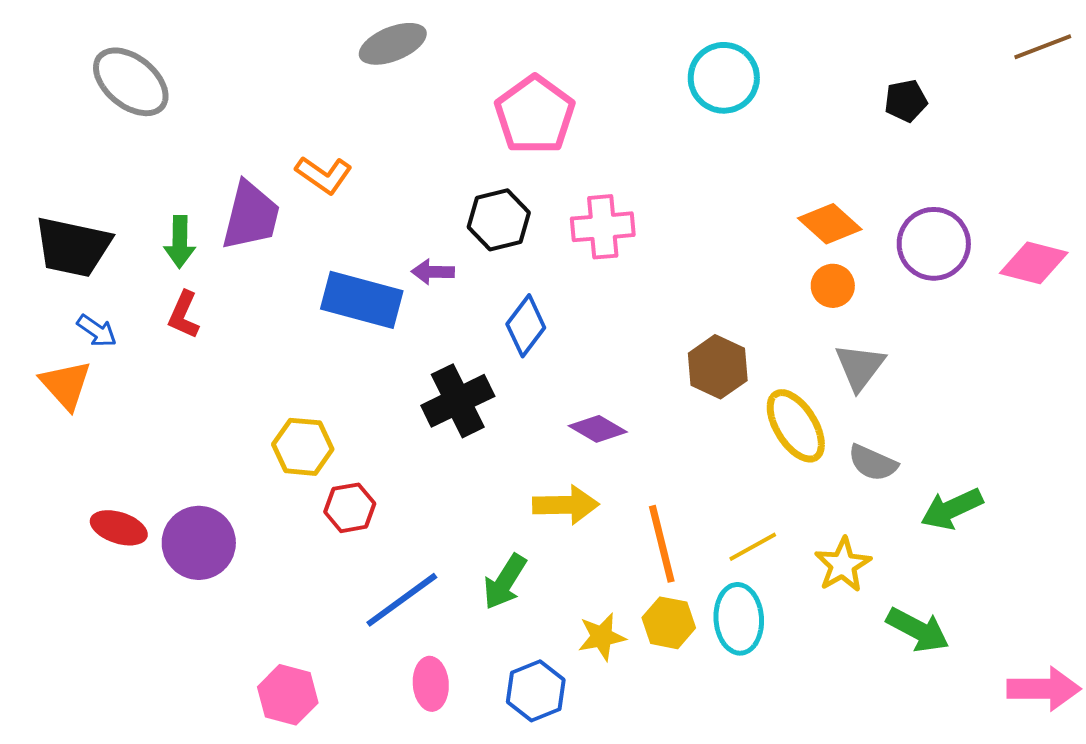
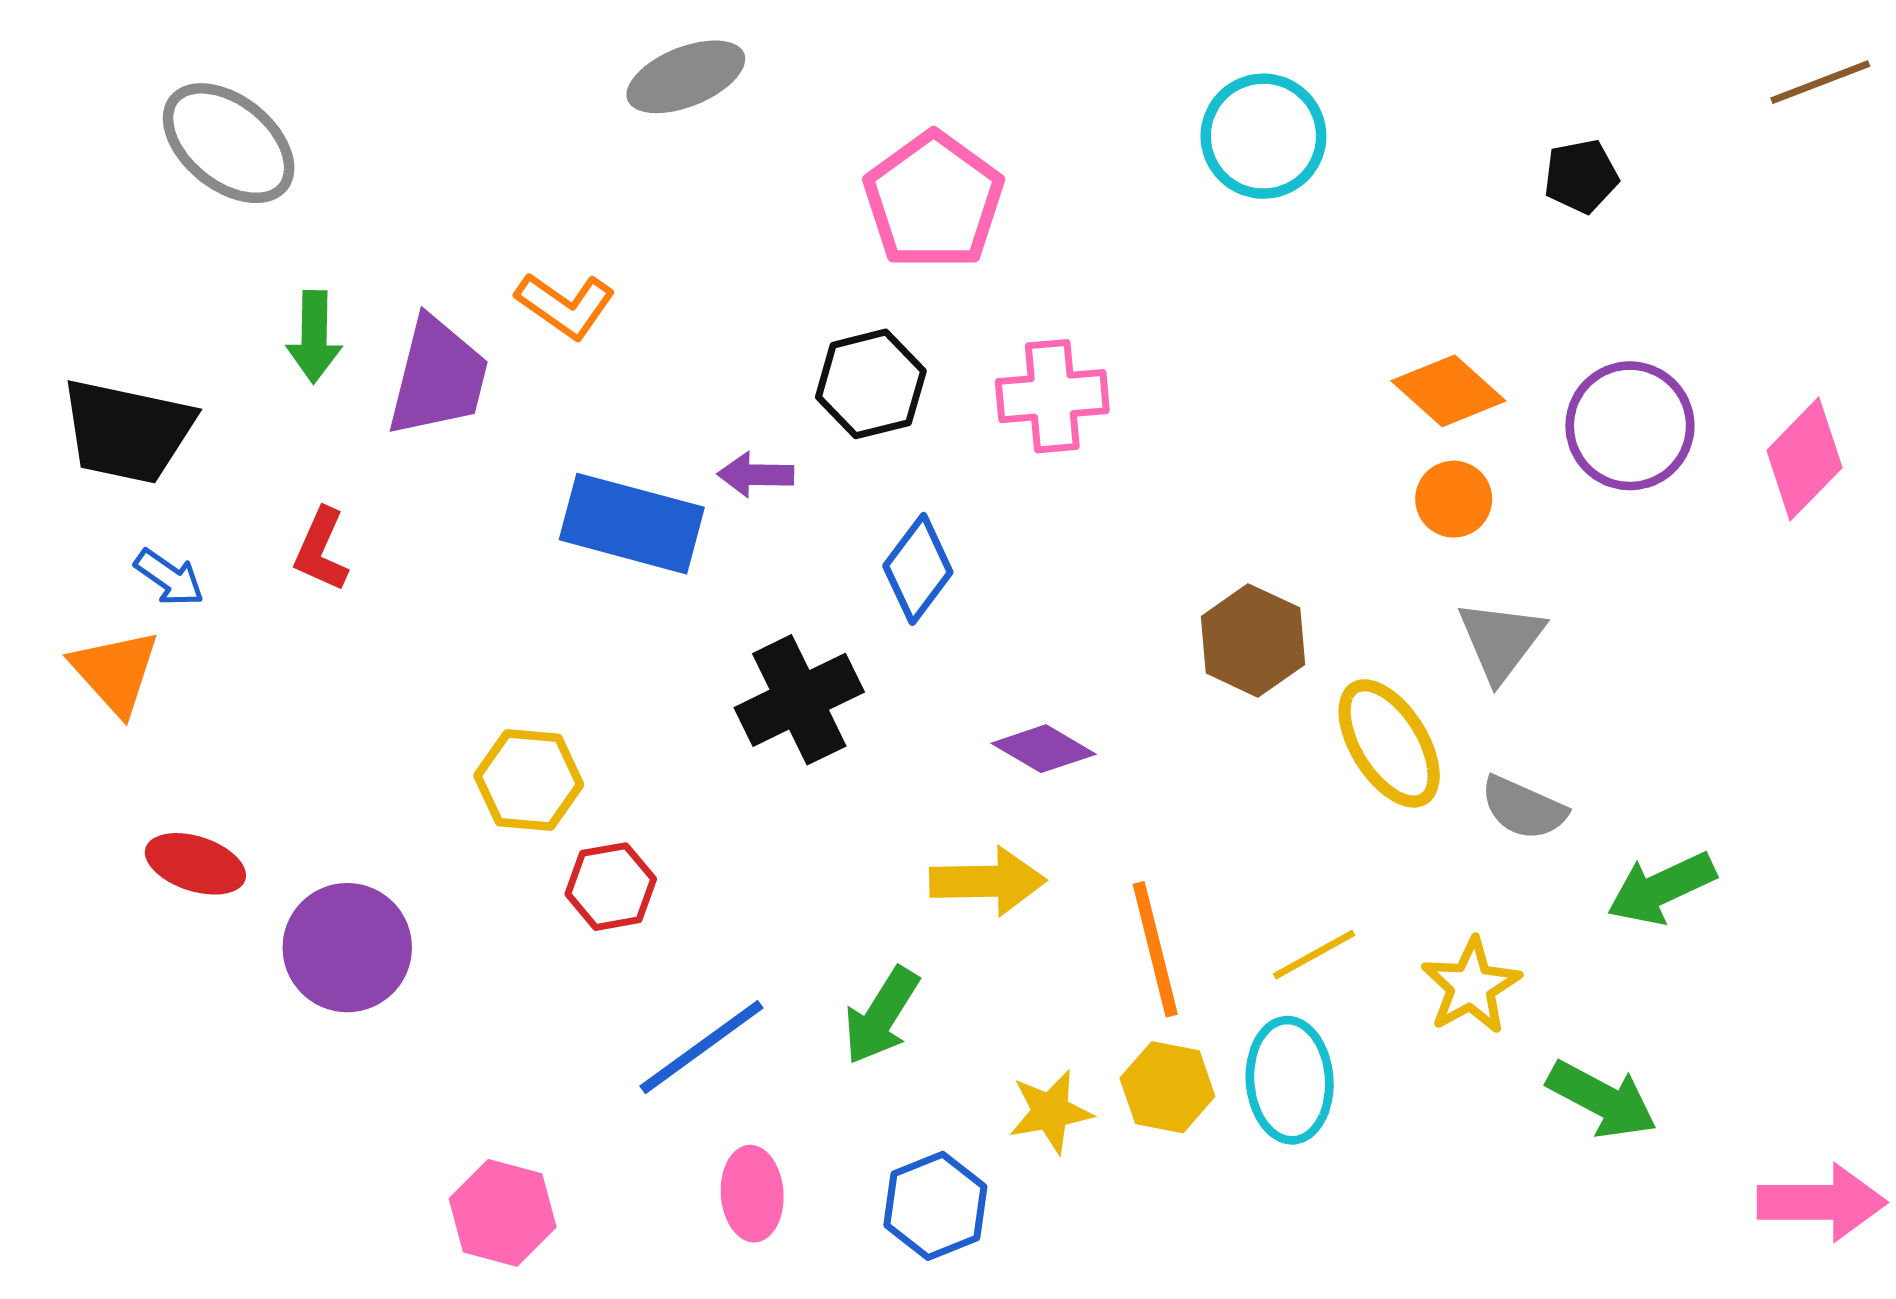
green arrow: (180, 242) -> (314, 337), moved
pink diamond: (1034, 263) -> (1804, 459), turned -60
red ellipse: (119, 528) -> (195, 864), moved

